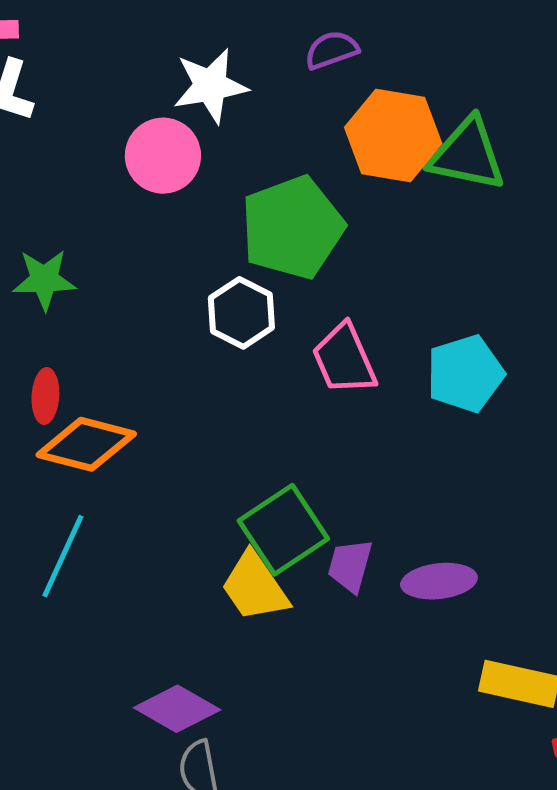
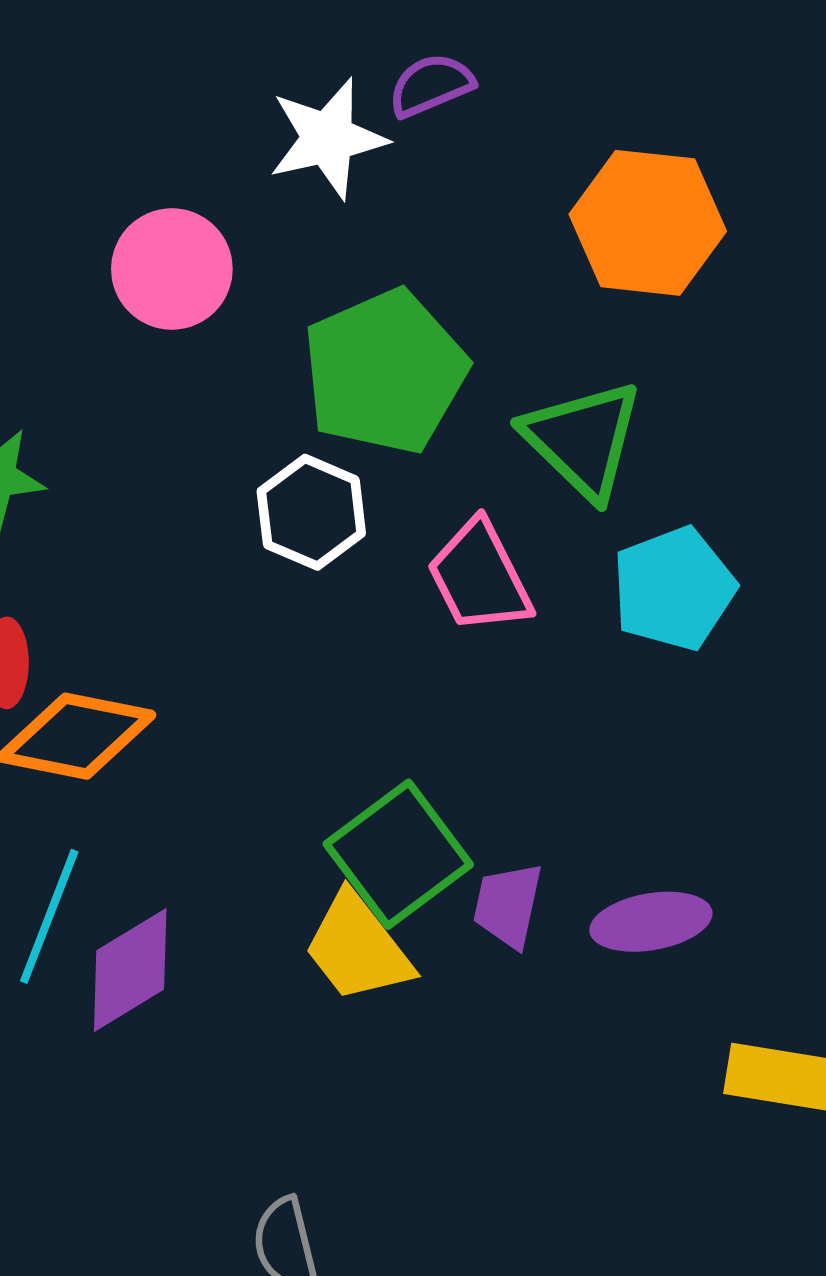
white star: (210, 86) -> (328, 138), moved
orange hexagon: (393, 135) -> (648, 223), moved
green triangle: (467, 154) -> (583, 440), moved, turned 36
purple diamond: (177, 709) -> (130, 970), moved, turned -58

